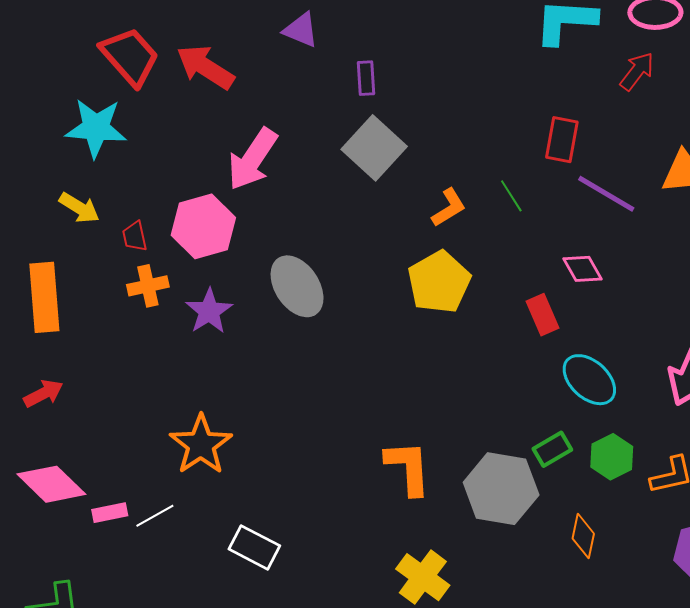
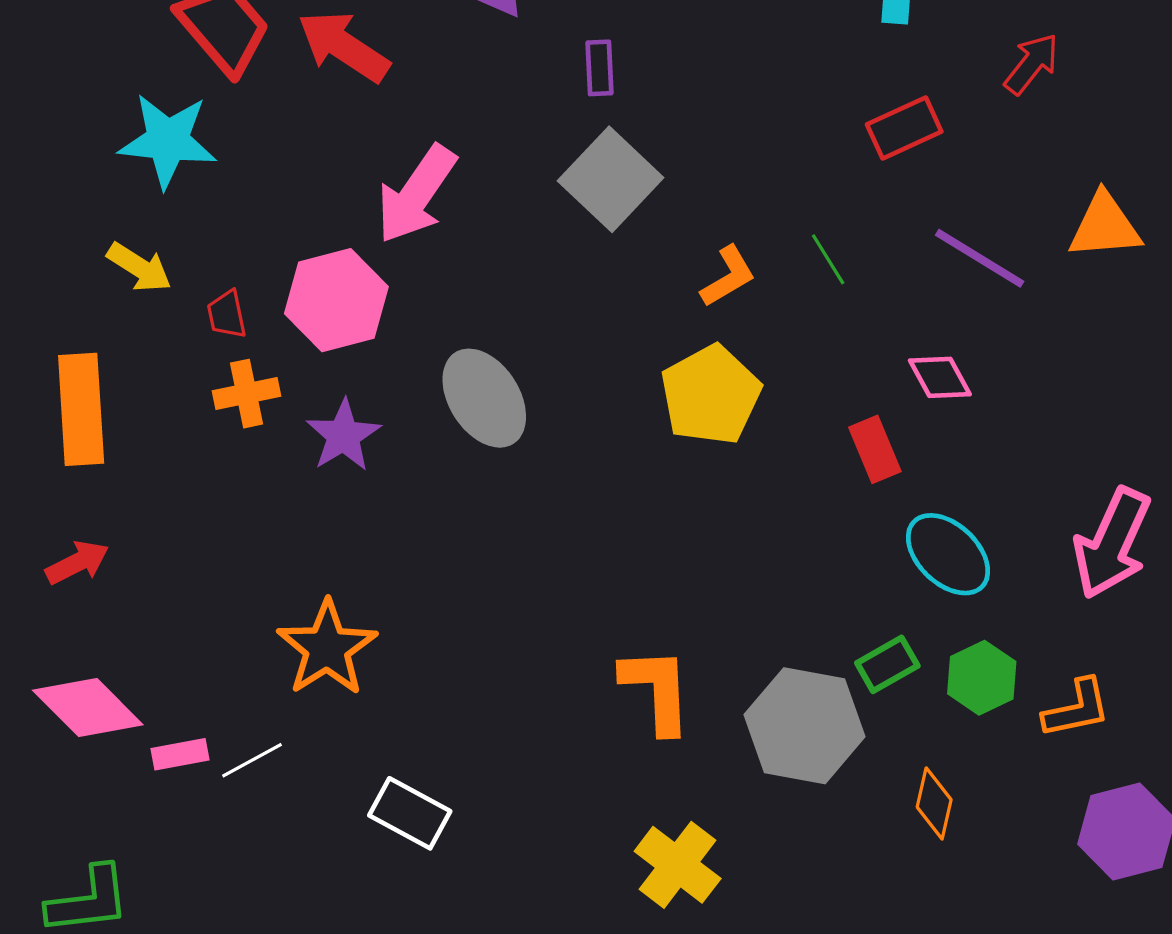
red rectangle: (562, 140) -> (904, 128), moved, turned 54

